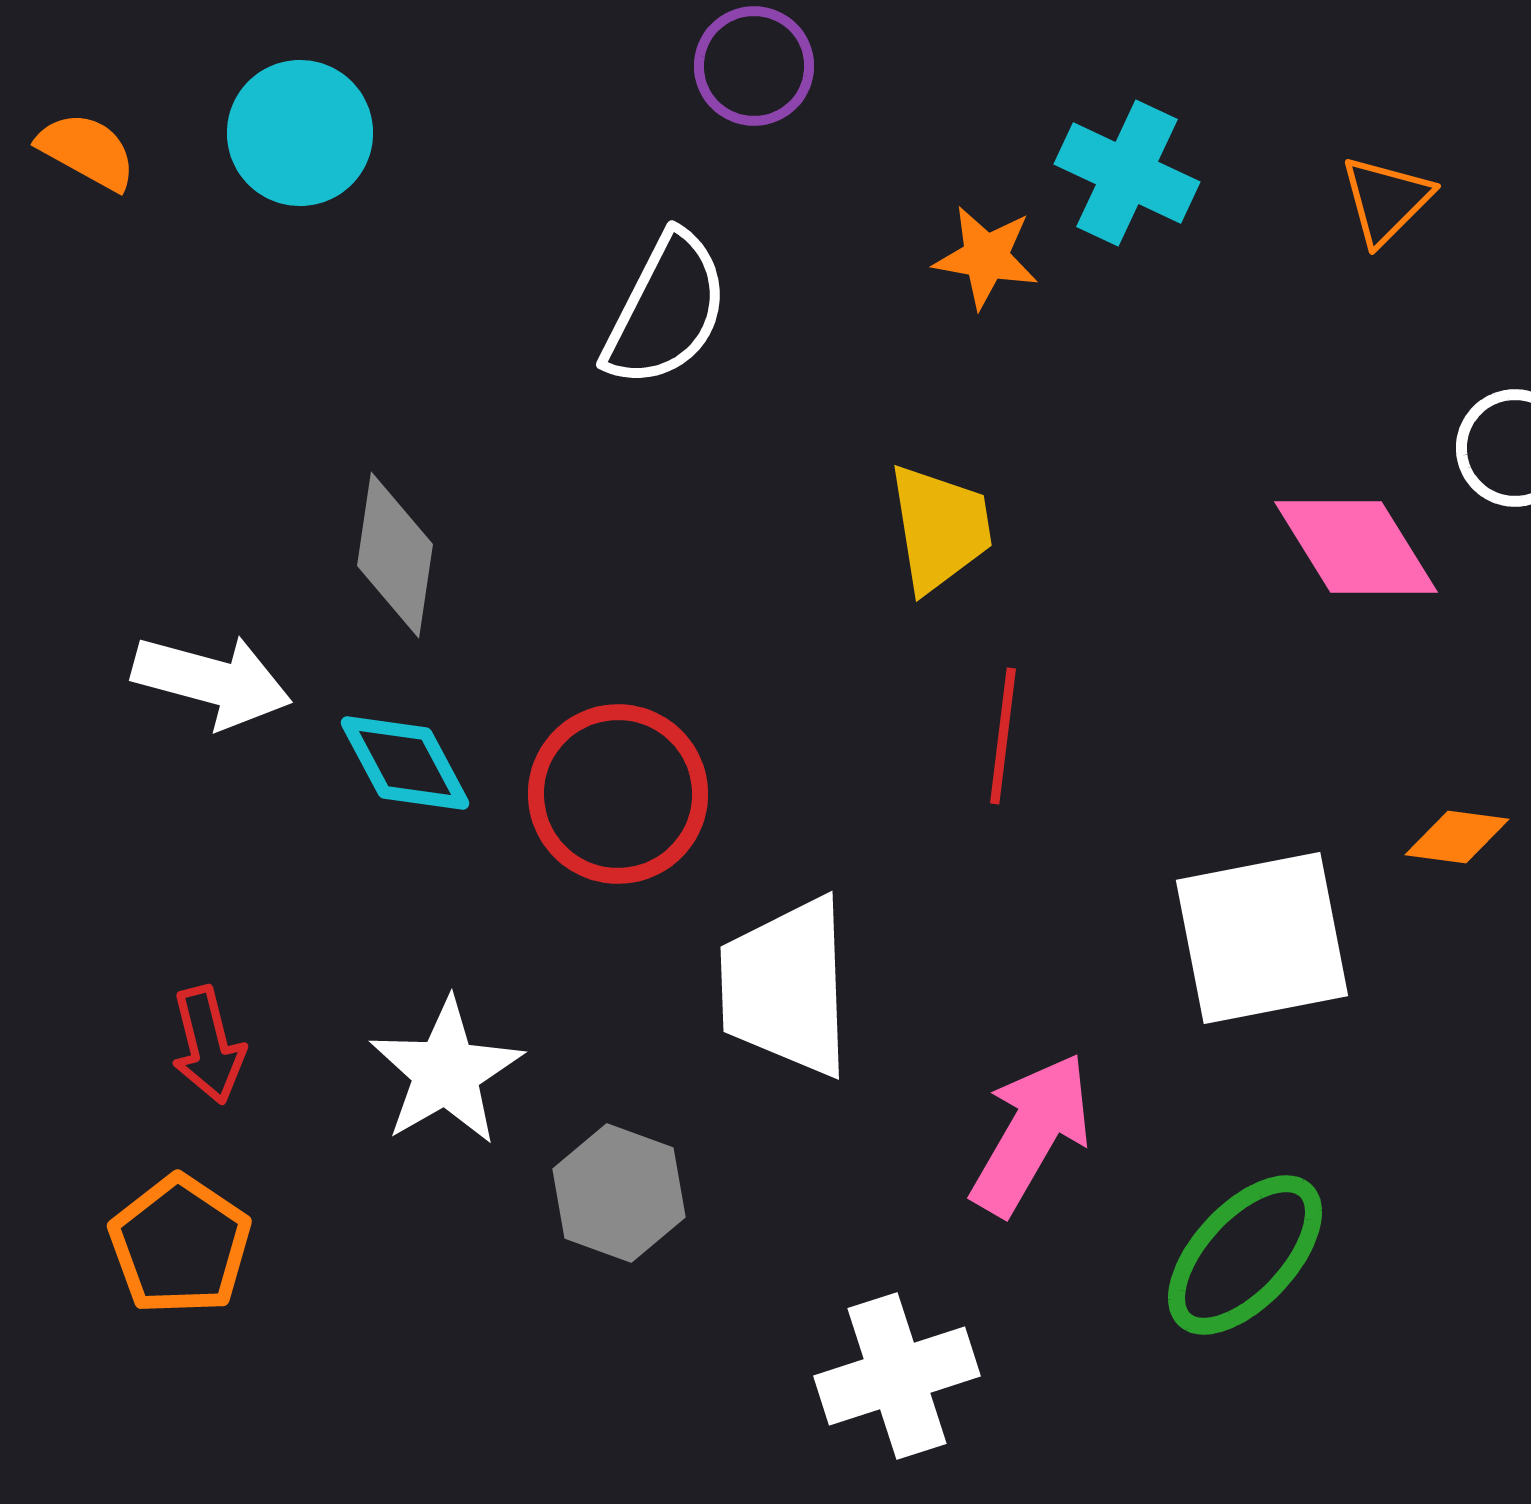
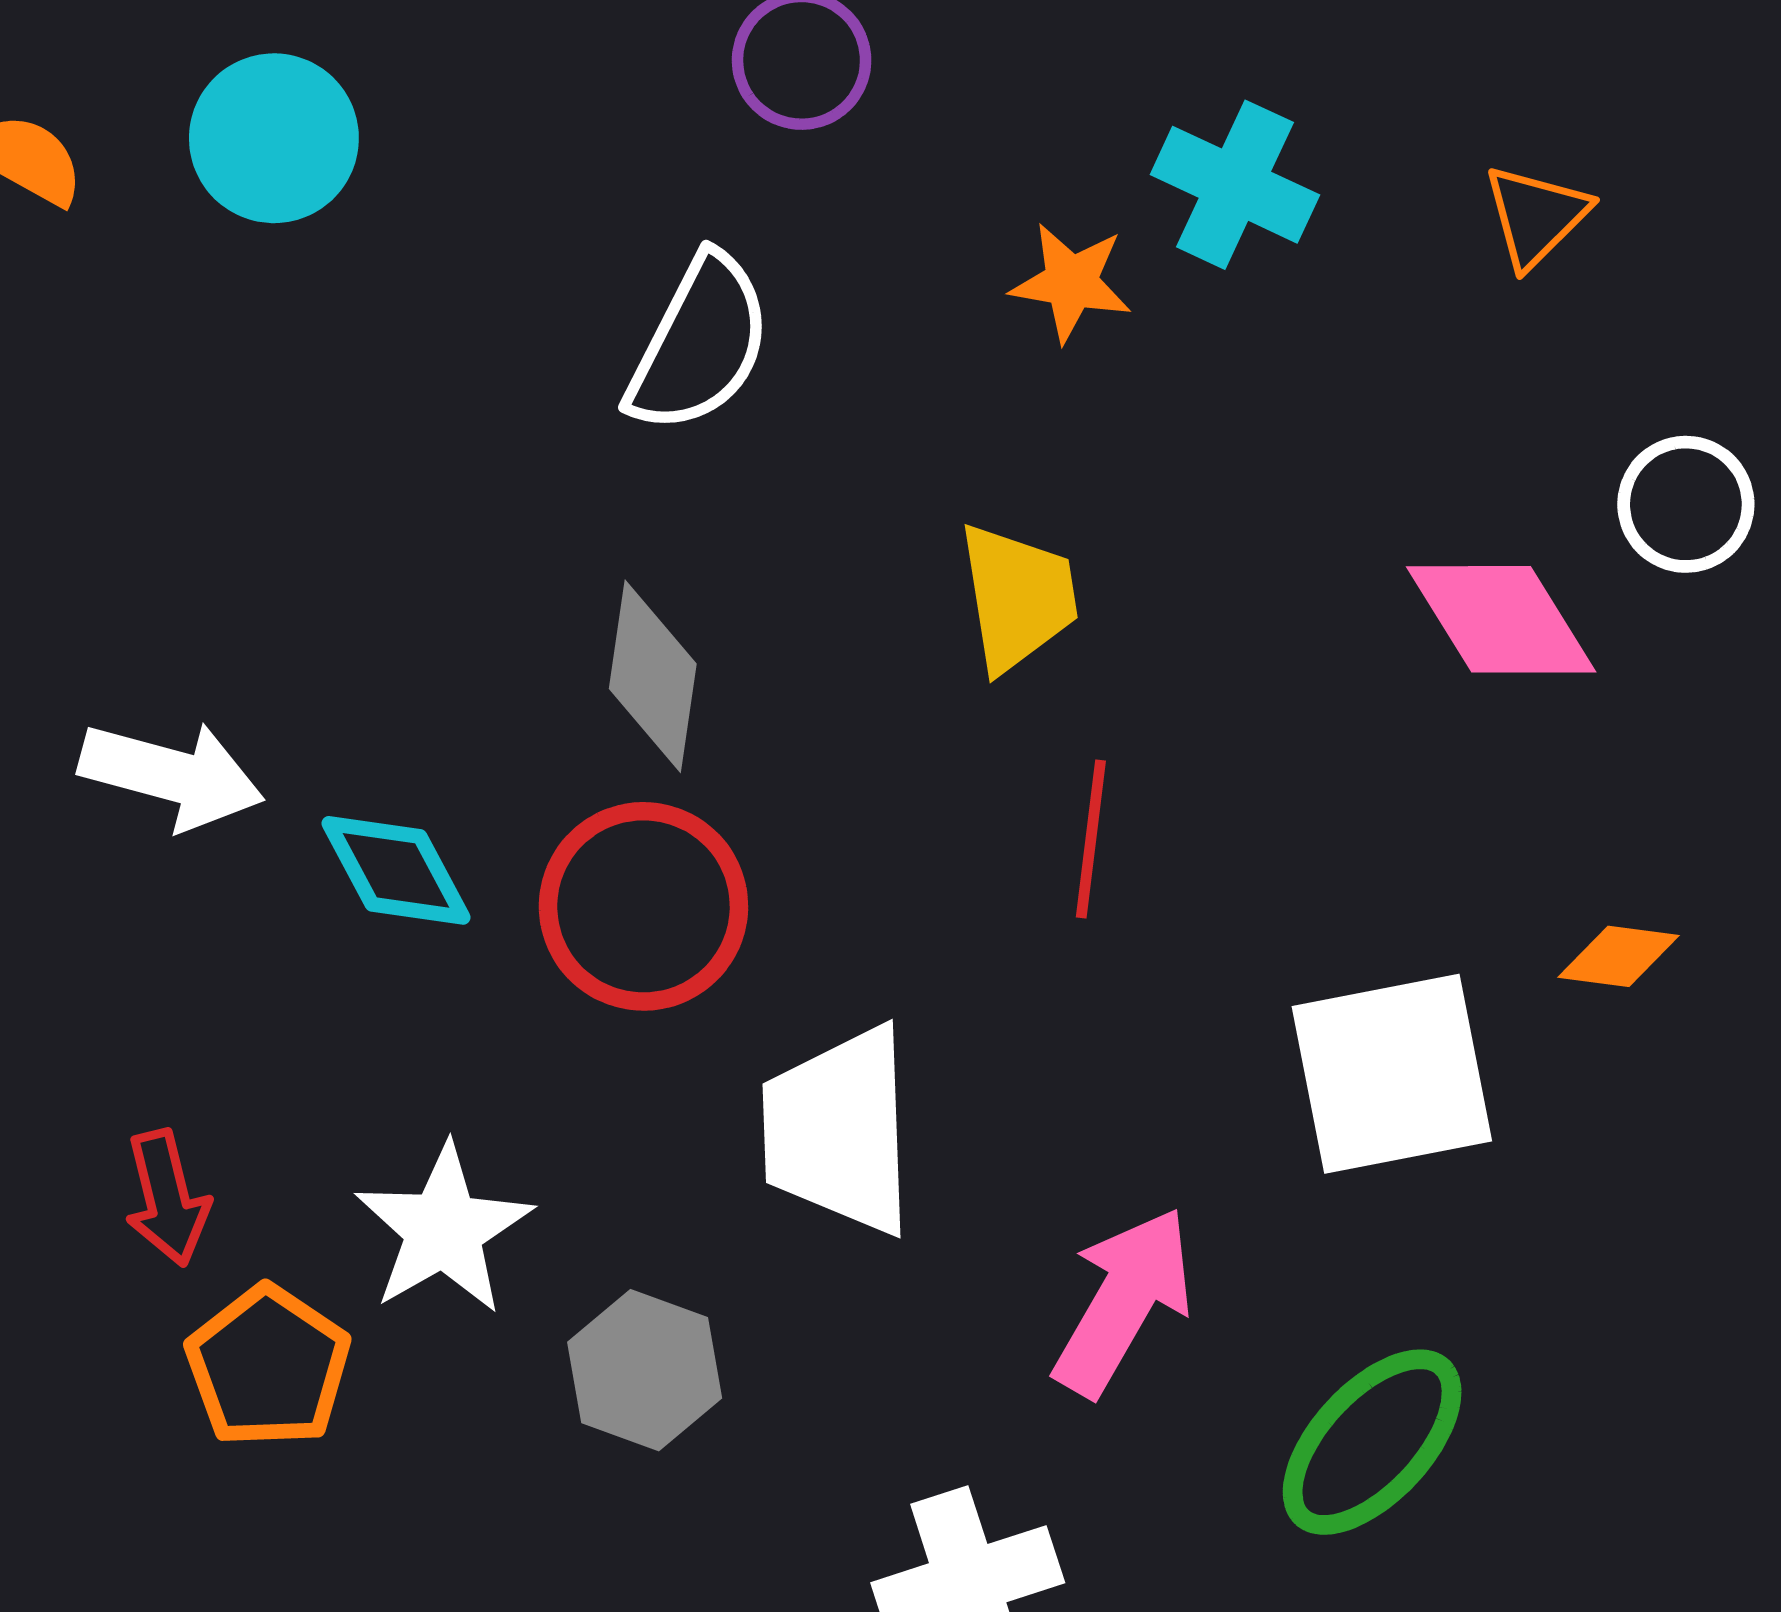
gray diamond: (395, 555) -> (653, 676), moved
orange pentagon: (180, 1245) -> (268, 1367), moved

